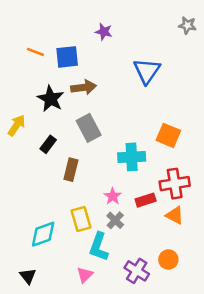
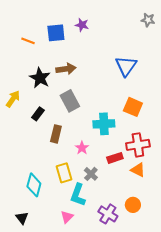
blue square: (67, 57) -> (56, 33), moved
blue triangle: (147, 71) -> (126, 66), moved
pink star: (113, 196) -> (82, 148), moved
cyan diamond: (43, 234) -> (34, 185), turned -55

